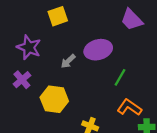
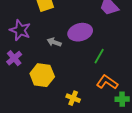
gray arrow: (68, 61) -> (54, 42), turned 64

